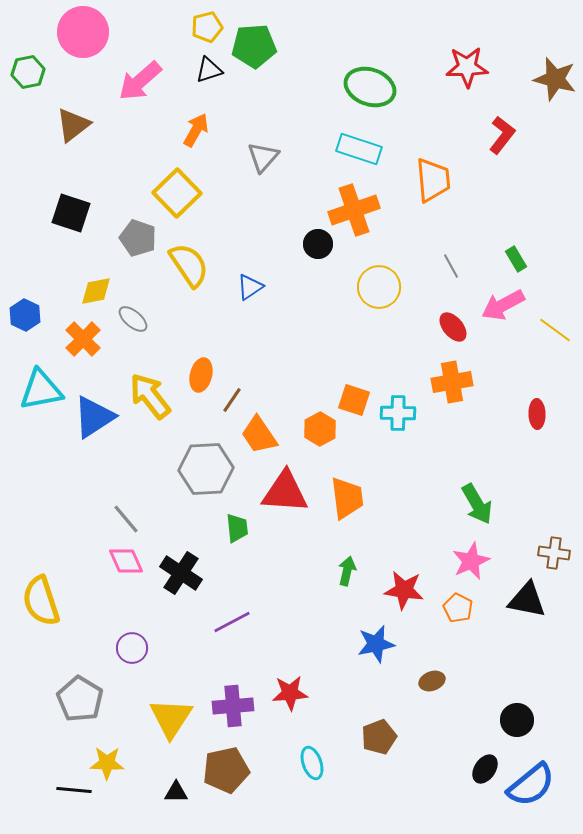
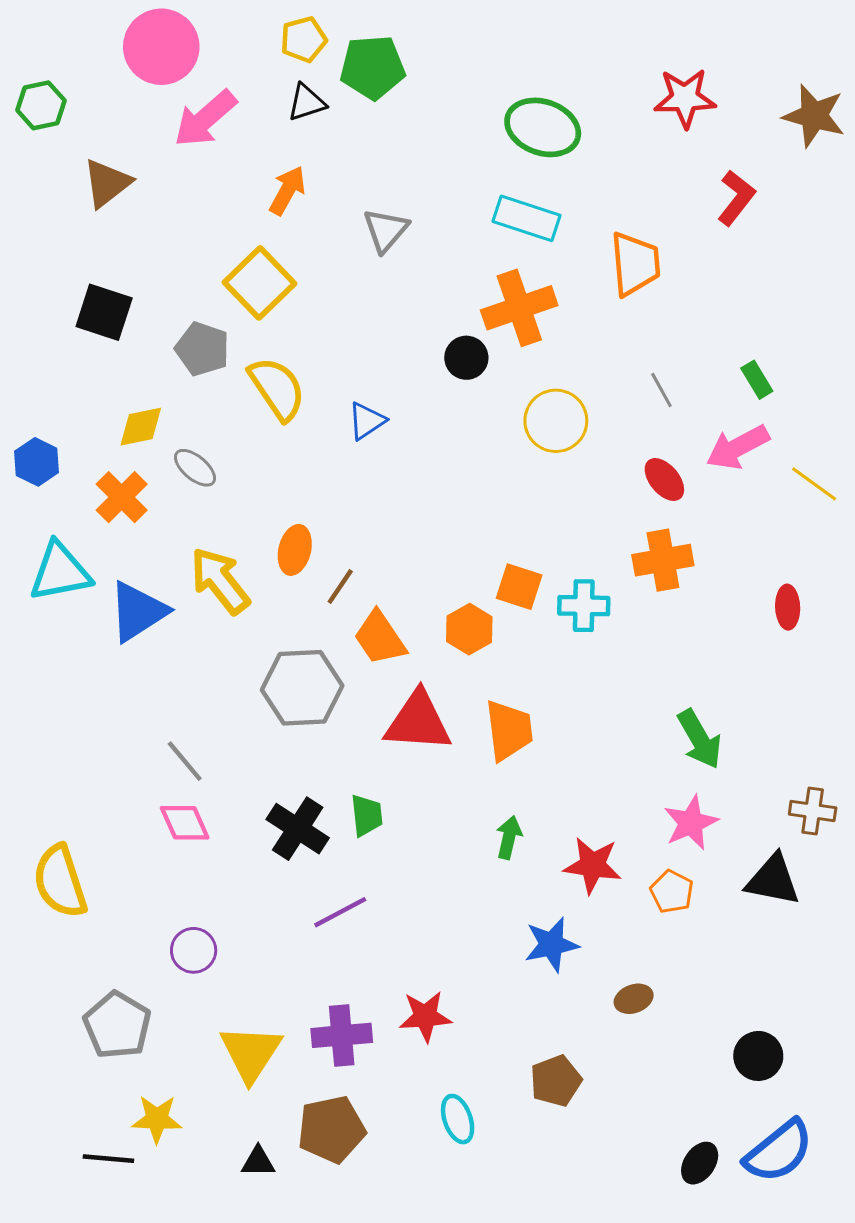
pink circle: (83, 32) -> (161, 47), moved
green trapezoid: (237, 528) -> (367, 815), moved
black cross: (181, 573) -> (298, 829), moved
black ellipse: (485, 769) -> (700, 1163), moved

